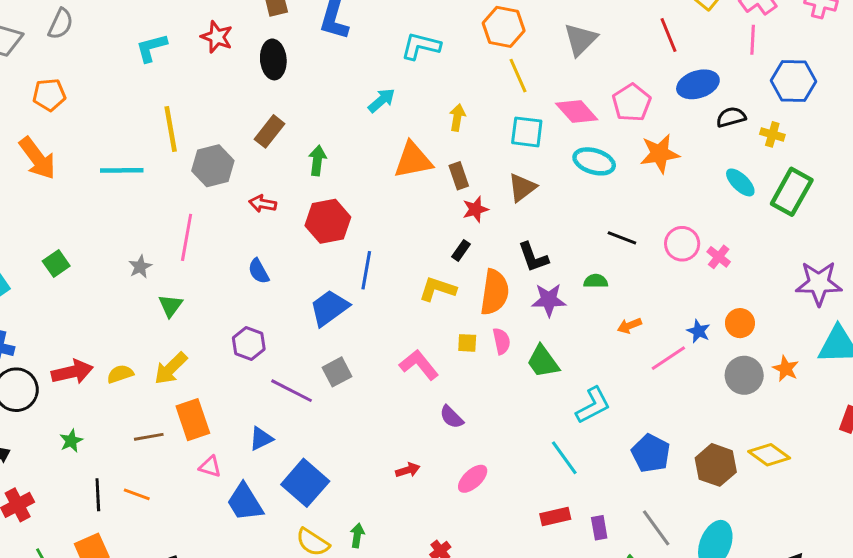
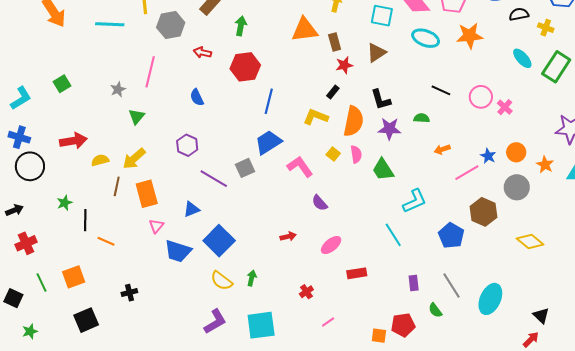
blue trapezoid: (329, 308) -> (268, 142), moved
yellow square: (467, 343) -> (333, 154), turned 32
orange star: (786, 369) -> (545, 165), moved
red arrow: (72, 372) -> (73, 141), moved
brown line: (149, 437) -> (117, 186), moved, turned -72
brown hexagon: (716, 465) -> (483, 212), moved
pink triangle: (210, 467) -> (156, 226), turned 49
black line: (98, 495) -> (85, 220), moved
blue trapezoid: (245, 502) -> (178, 251), turned -44
red rectangle: (555, 516) -> (357, 273), moved

